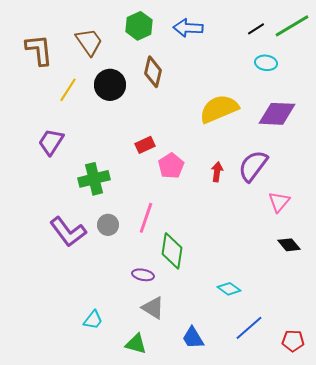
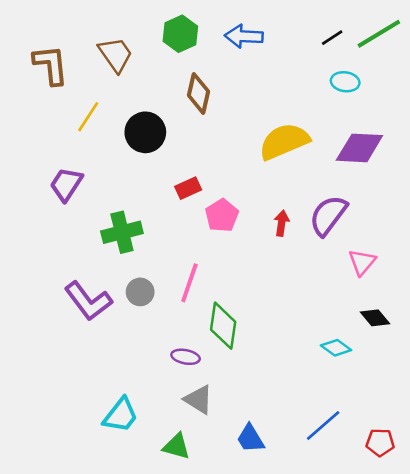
black circle: (110, 85) -> (145, 132), moved
cyan diamond: (229, 289) -> (336, 348), moved
cyan trapezoid: (93, 320) -> (121, 415), size x1.4

